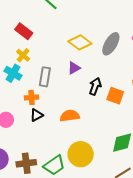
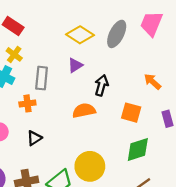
orange square: (115, 96) -> (131, 113), moved
black triangle: (37, 115) -> (34, 138), moved
orange semicircle: (70, 116) -> (84, 111), moved

